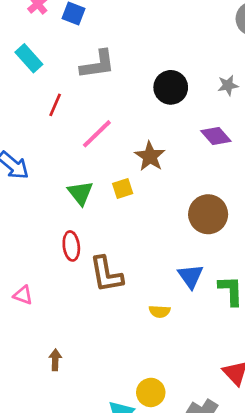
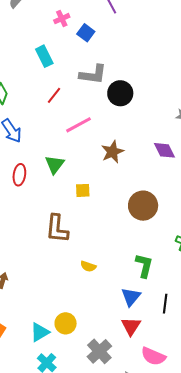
black circle: (171, 87) -> (120, 93), moved
yellow square: (123, 189) -> (83, 190), moved
red ellipse: (71, 246) -> (19, 175), moved
blue triangle: (191, 276) -> (131, 297), moved

